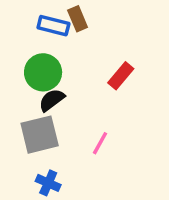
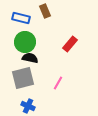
blue rectangle: (53, 26) -> (21, 18), moved
black semicircle: (52, 100) -> (30, 58), turned 49

